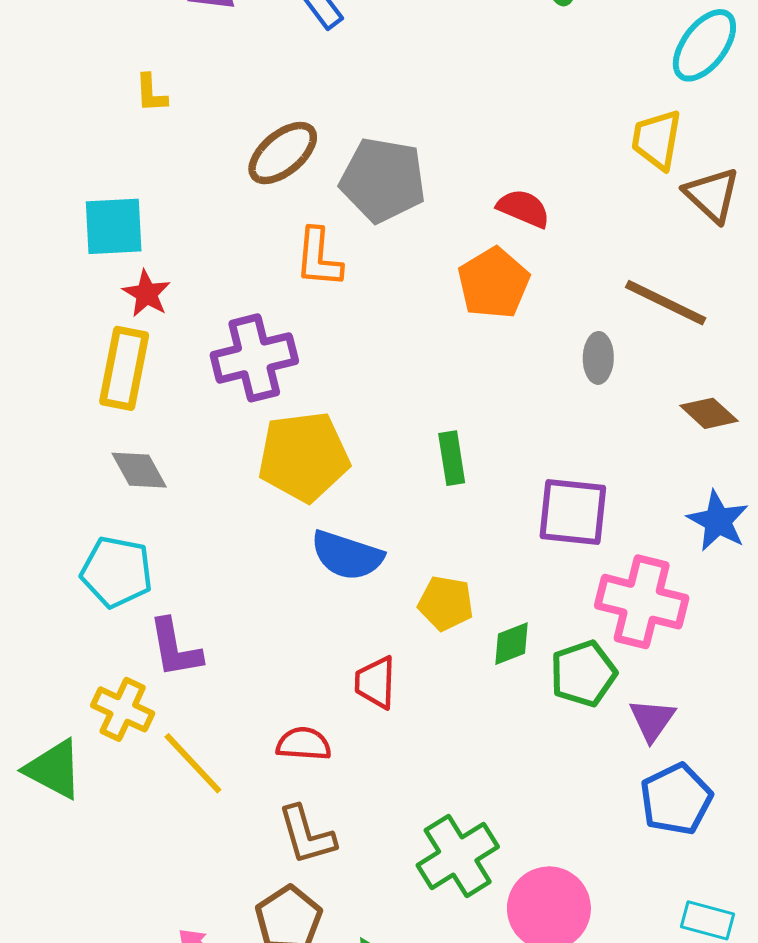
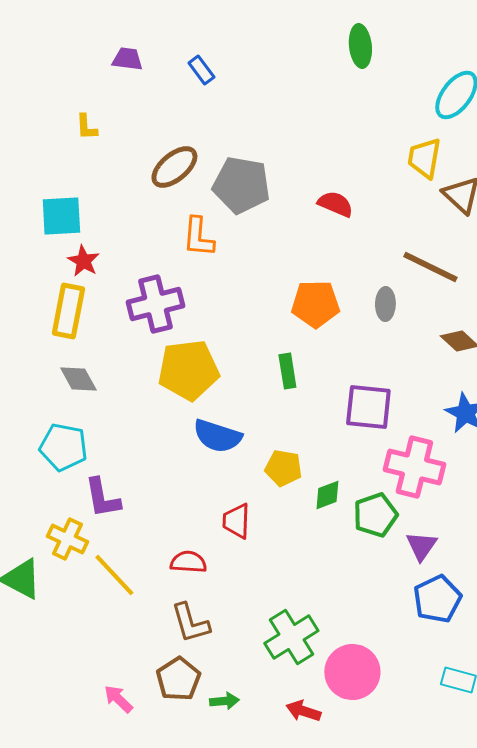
orange pentagon: (494, 283) -> (315, 304), moved, turned 30

